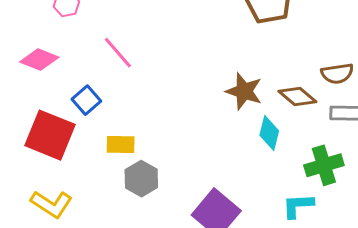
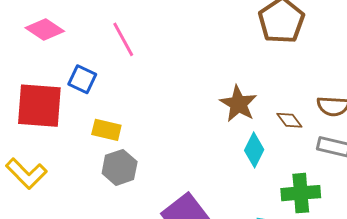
brown diamond: (297, 97) -> (289, 120), size x0.7
blue square: (86, 100) -> (82, 79), turned -36
red square: (50, 135) -> (39, 106), turned -30

